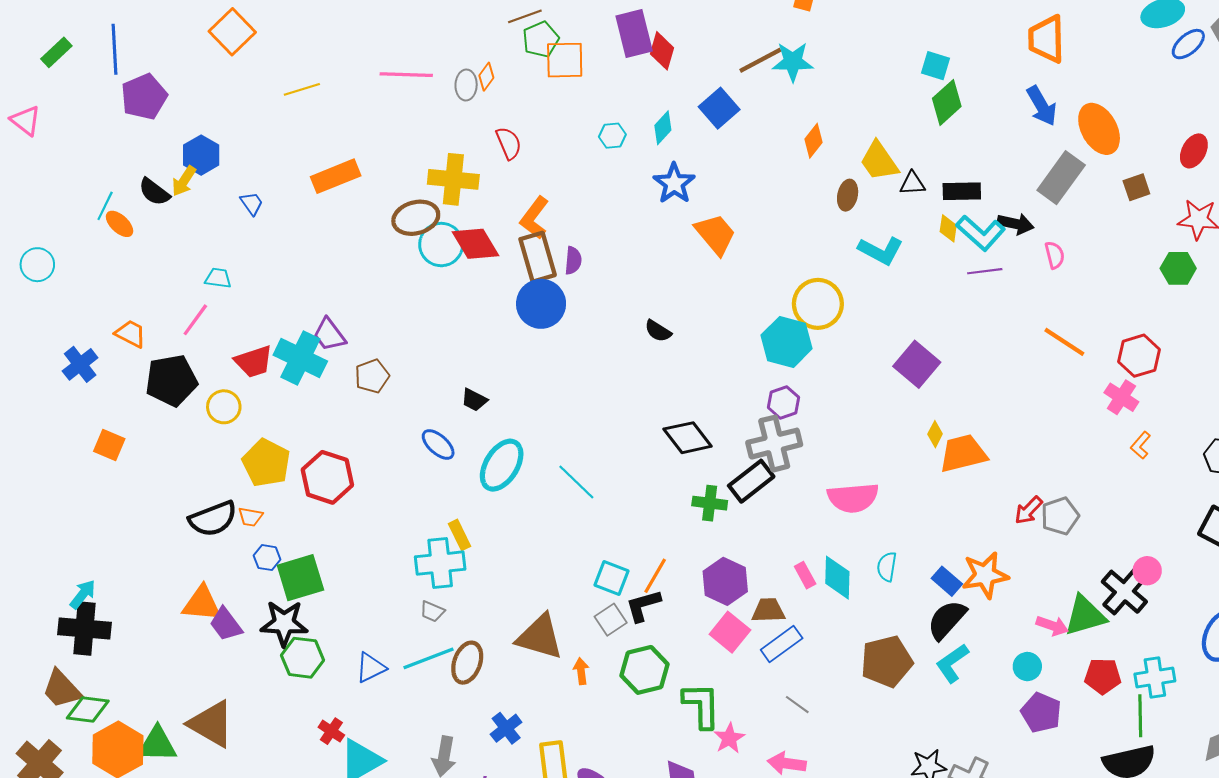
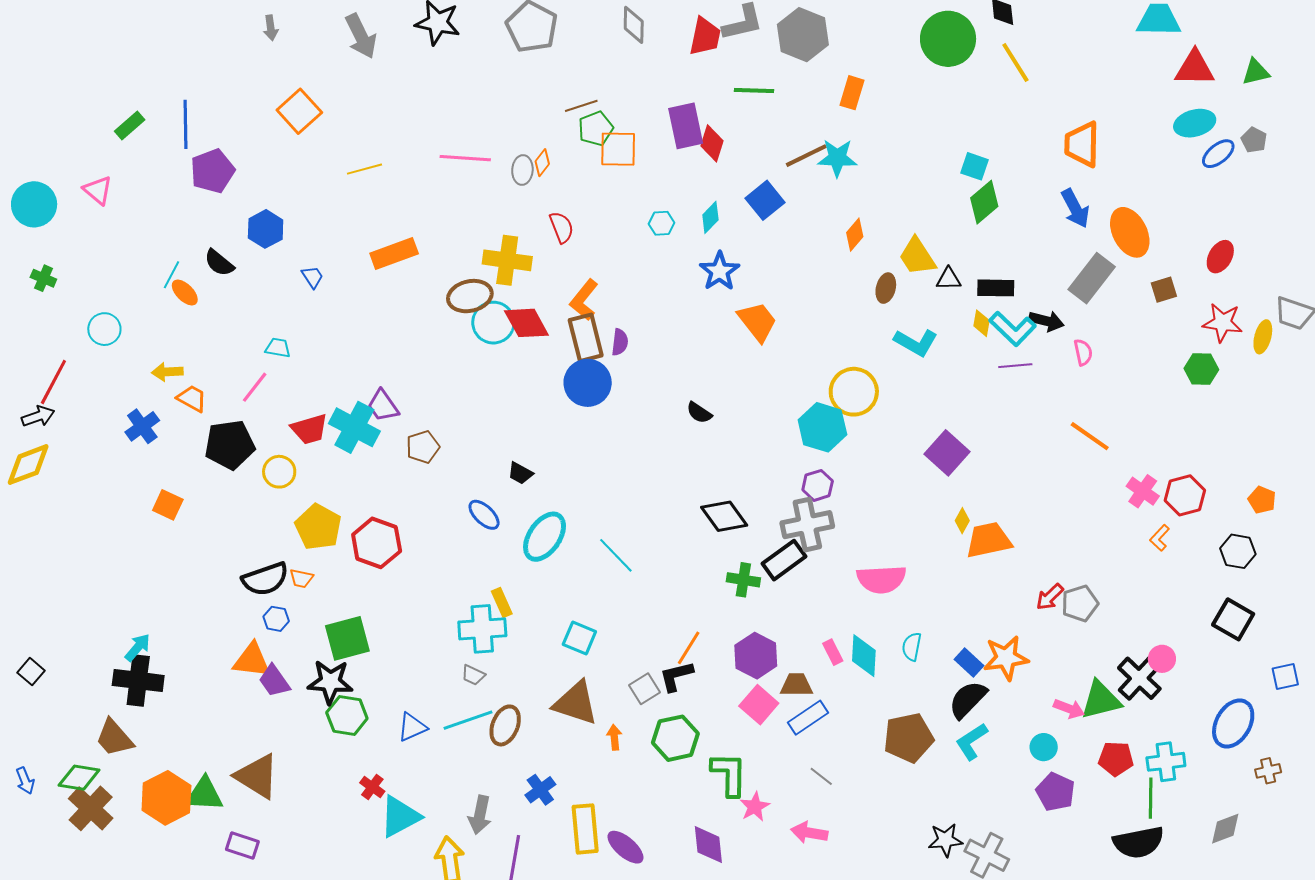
yellow arrow: (184, 181) -> (167, 372), moved, turned 52
red hexagon: (1139, 356) -> (1185, 495), moved
blue hexagon: (267, 558) -> (276, 619), moved
cyan square: (612, 578) -> (579, 638), moved
green diamond: (88, 710) -> (79, 778), moved

